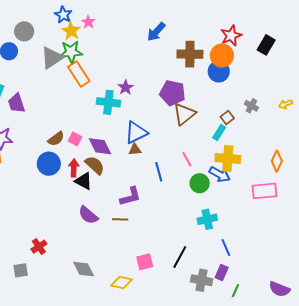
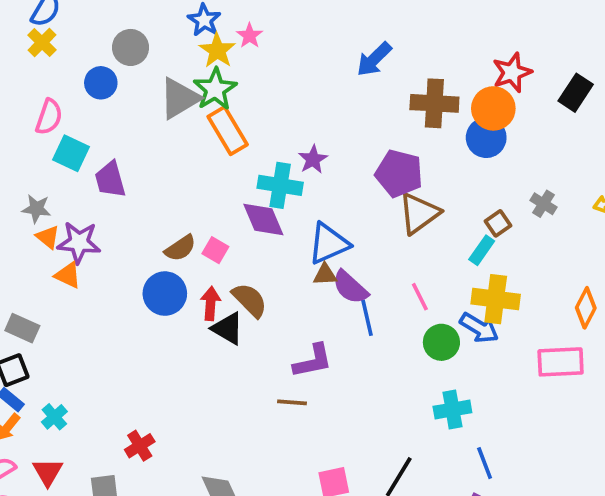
green star: (71, 52) -> (215, 89), turned -30
purple diamond: (100, 146) -> (263, 220), moved
purple semicircle: (88, 215) -> (350, 287), moved

